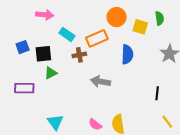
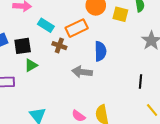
blue semicircle: (127, 54) -> (100, 51), moved
brown cross: (79, 55) -> (59, 46), turned 32

